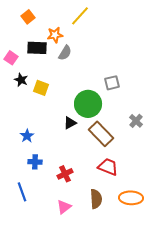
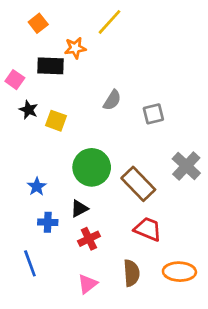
gray semicircle: (65, 53) -> (112, 100), moved
green circle: (88, 104) -> (92, 167), moved
gray cross: (136, 121) -> (186, 166), size x1.5
black triangle: (70, 123) -> (79, 209), moved

